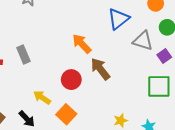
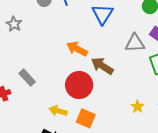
gray triangle: (143, 41) -> (135, 43), moved
red circle: (71, 80) -> (79, 85), size x1.4

